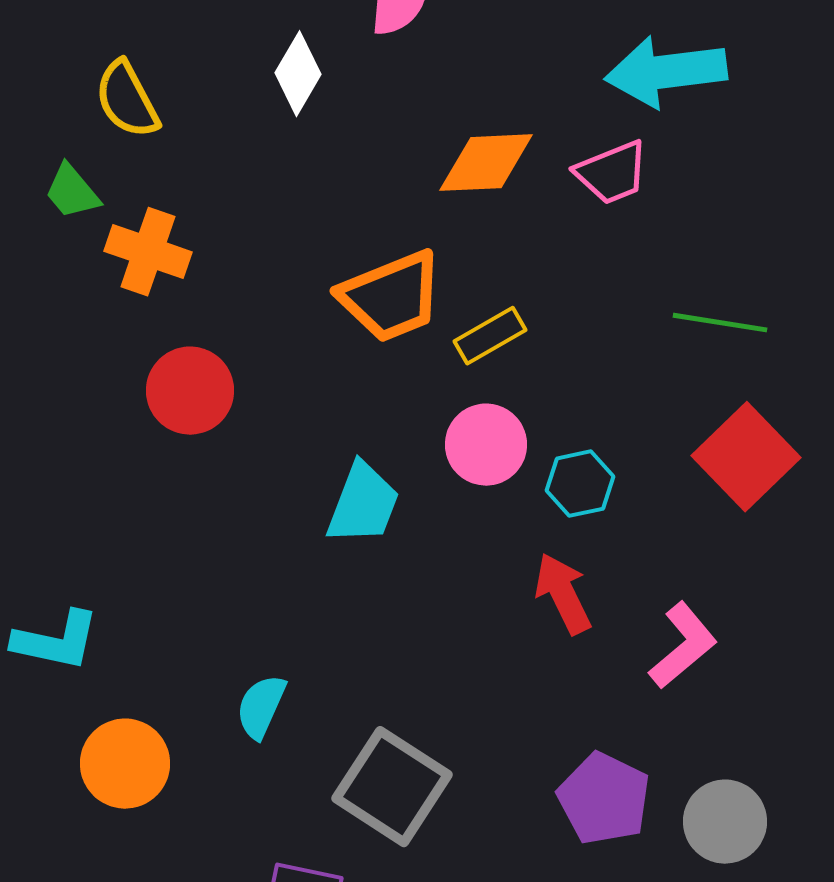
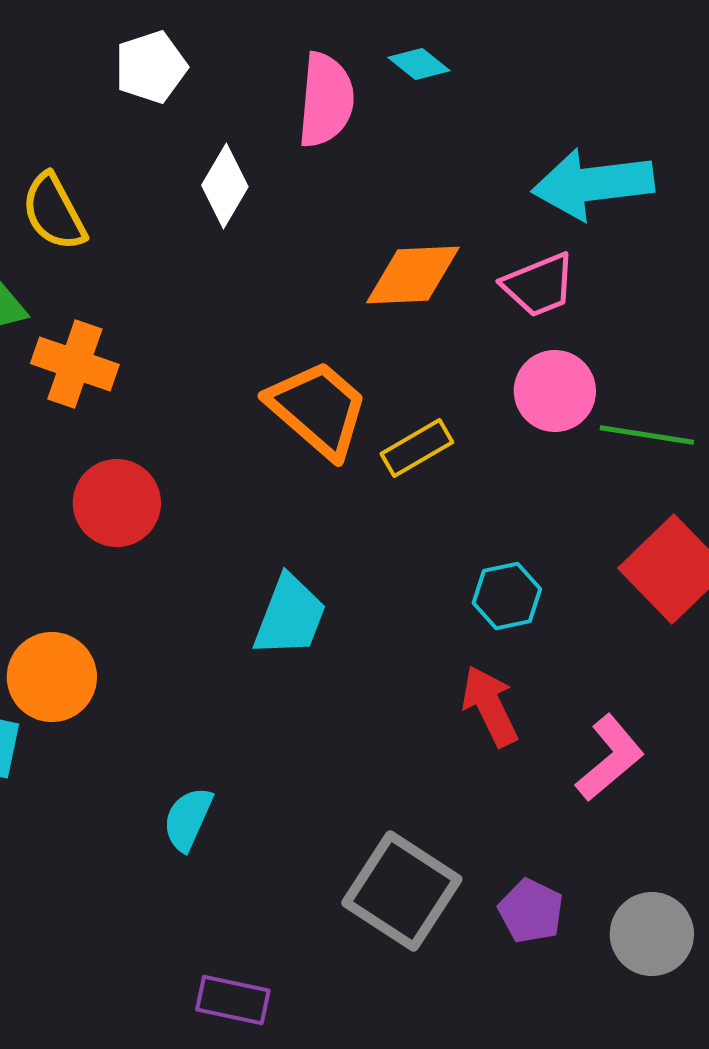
orange trapezoid: (391, 297) -> (318, 409), turned -117
pink circle: (486, 445) -> (555, 391), moved
orange circle: (125, 764) -> (52, 677), moved
gray square: (392, 787) -> (402, 891), moved
purple pentagon: (604, 799) -> (531, 911), size x0.7

